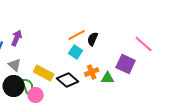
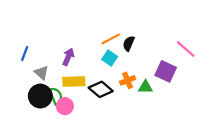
purple arrow: (17, 38) -> (68, 57), moved
yellow rectangle: (44, 73) -> (74, 81), turned -30

